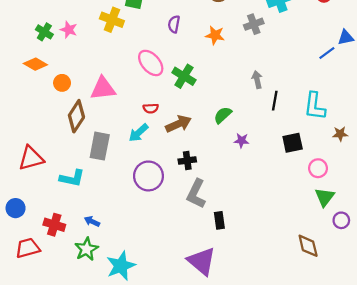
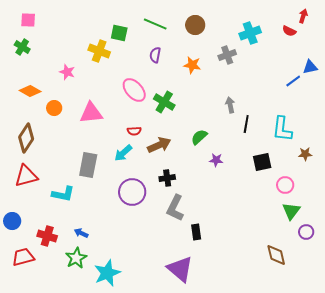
pink star: (69, 30) -> (67, 72), moved
green cross: (44, 32) -> (22, 47), moved
brown diamond: (76, 116) -> (26, 138), moved

